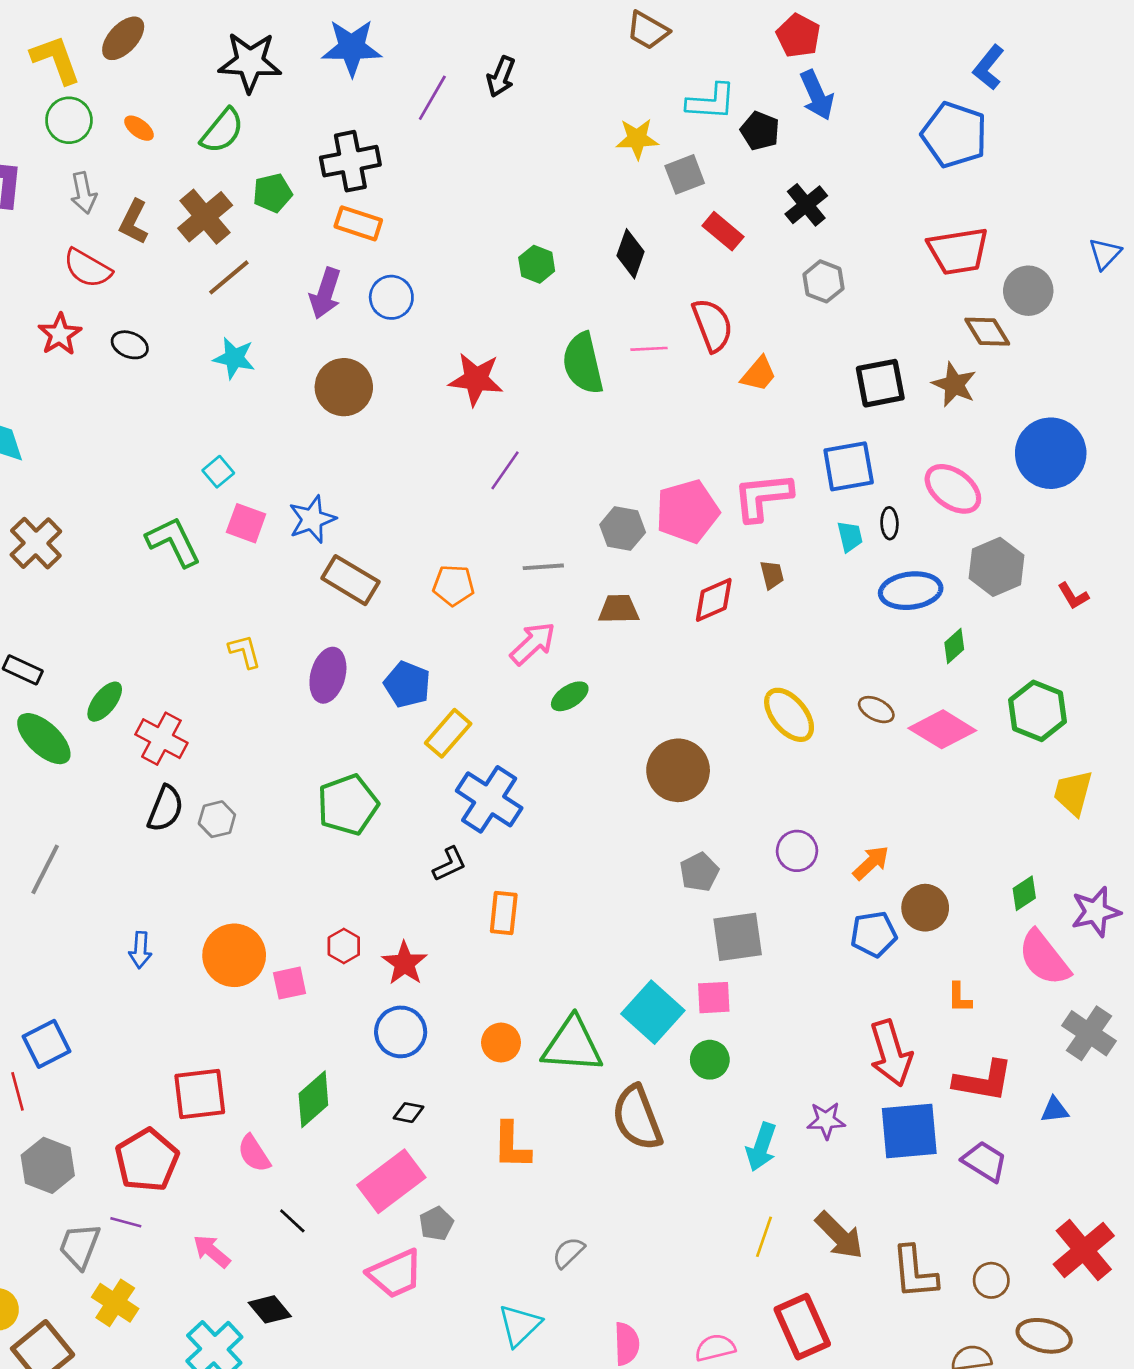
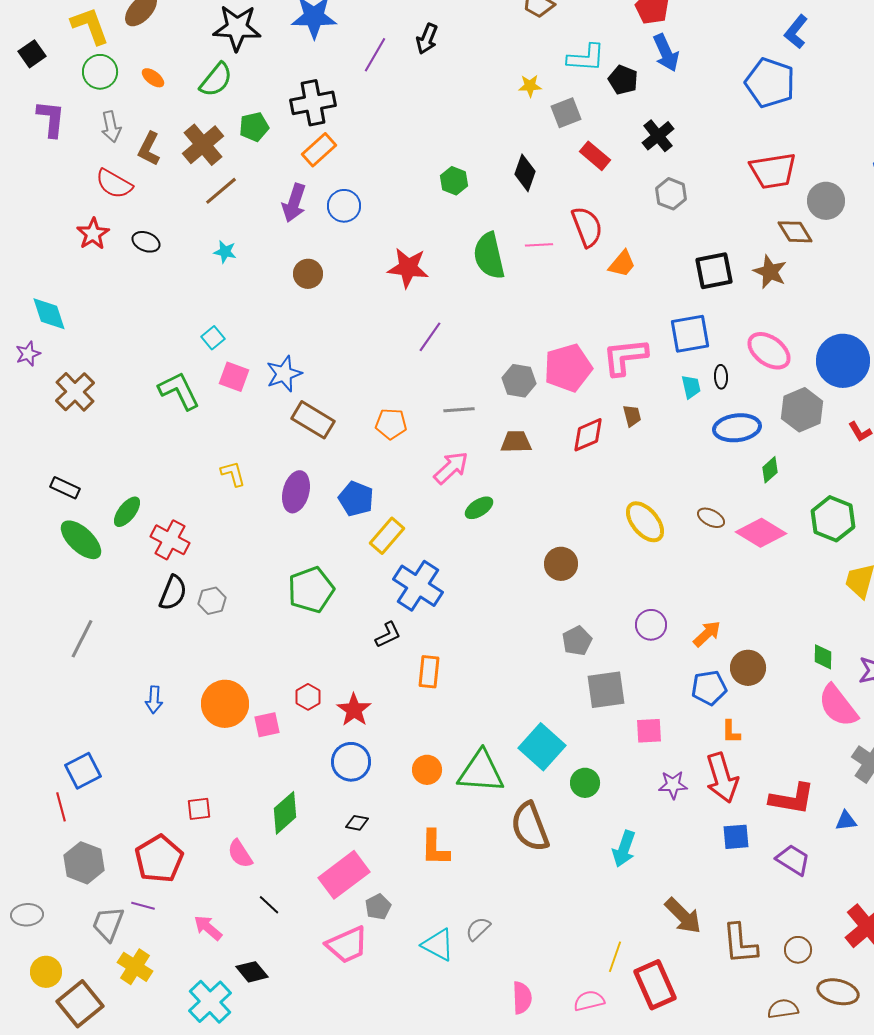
yellow star: (637, 139) -> (530, 86), size x0.7
orange rectangle: (358, 223) -> (319, 150), turned -60
cyan star: (234, 358) -> (225, 252), size x0.7
brown circle: (344, 387) -> (308, 274), size x0.7
blue circle: (1051, 453) -> (843, 361), moved
brown circle: (678, 770) -> (561, 564), size x0.7
green diamond: (1024, 893) -> (823, 657), turned -56
pink square: (714, 998) -> (649, 731), moved
orange L-shape: (960, 998) -> (731, 732), moved
red square: (200, 1094) -> (199, 809), size x0.6
purple star: (826, 1120) -> (673, 785), moved
blue square: (909, 1131) -> (736, 837), size x0.6
yellow line: (764, 1237) -> (615, 957), moved
cyan triangle: (520, 1325) -> (438, 945), moved, turned -48

